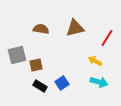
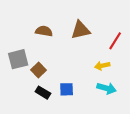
yellow arrow: (95, 61) -> (102, 66), turned -40
brown square: (36, 65) -> (39, 70), turned -32
blue square: (62, 83) -> (67, 89), turned 32

